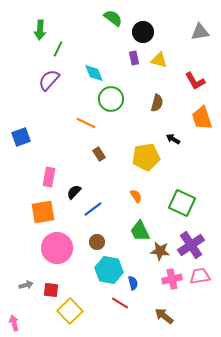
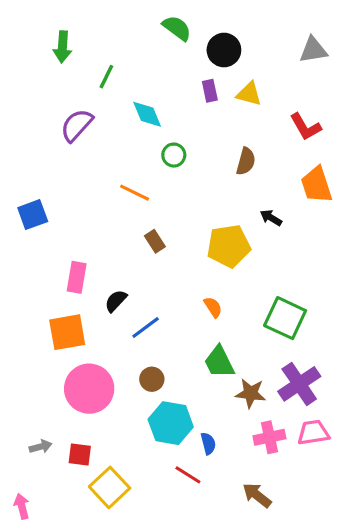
green line: (58, 49) -> (106, 77), moved
green circle: (111, 99) -> (174, 155), size x0.6

